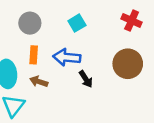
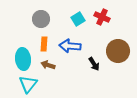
red cross: (132, 21) -> (102, 17), moved
black arrow: (86, 79) -> (94, 64), moved

